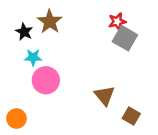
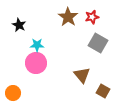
brown star: (50, 22) -> (68, 17), moved
gray square: (125, 38) -> (98, 43), moved
cyan star: (33, 57) -> (37, 45), moved

